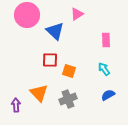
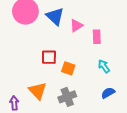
pink triangle: (77, 14) -> (76, 26), moved
blue triangle: (55, 31) -> (55, 16), moved
pink rectangle: (106, 40) -> (97, 37), moved

